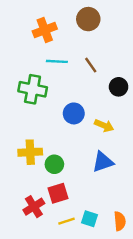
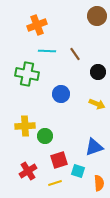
brown circle: (88, 19) -> (97, 16), moved
yellow arrow: (104, 126) -> (97, 104), moved
blue triangle: (103, 162) -> (94, 147), moved
red square: (58, 193) -> (59, 160), moved
cyan square: (89, 219) -> (78, 171), moved

